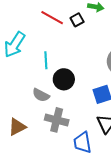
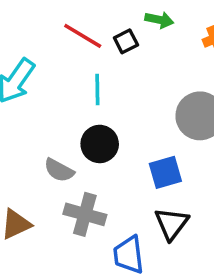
cyan line: (46, 60) -> (97, 90), moved

